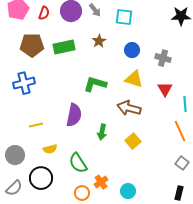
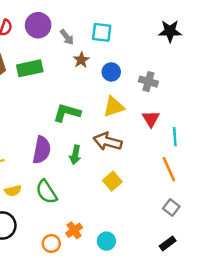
gray arrow: (95, 10) -> (67, 37), moved
brown star: (99, 41) -> (81, 60), moved
yellow triangle: (134, 79) -> (114, 107), turned -36
green arrow: (102, 132) -> (75, 155), moved
green semicircle: (78, 163) -> (46, 192), moved
black rectangle: (179, 193) -> (168, 243), turned 40

